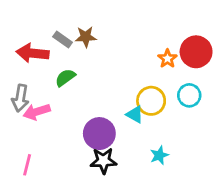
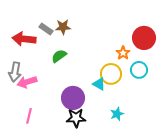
orange star: (167, 59) -> (123, 53), moved
green semicircle: (65, 78) -> (59, 56), moved
pink line: (27, 165) -> (29, 116), moved

